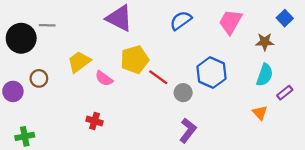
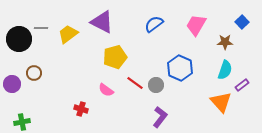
yellow trapezoid: (79, 62) -> (68, 34), moved
red line: (158, 77) -> (135, 83), moved
pink semicircle: (104, 78) -> (106, 90), moved
orange triangle: (260, 113) -> (221, 102), size x1.6

